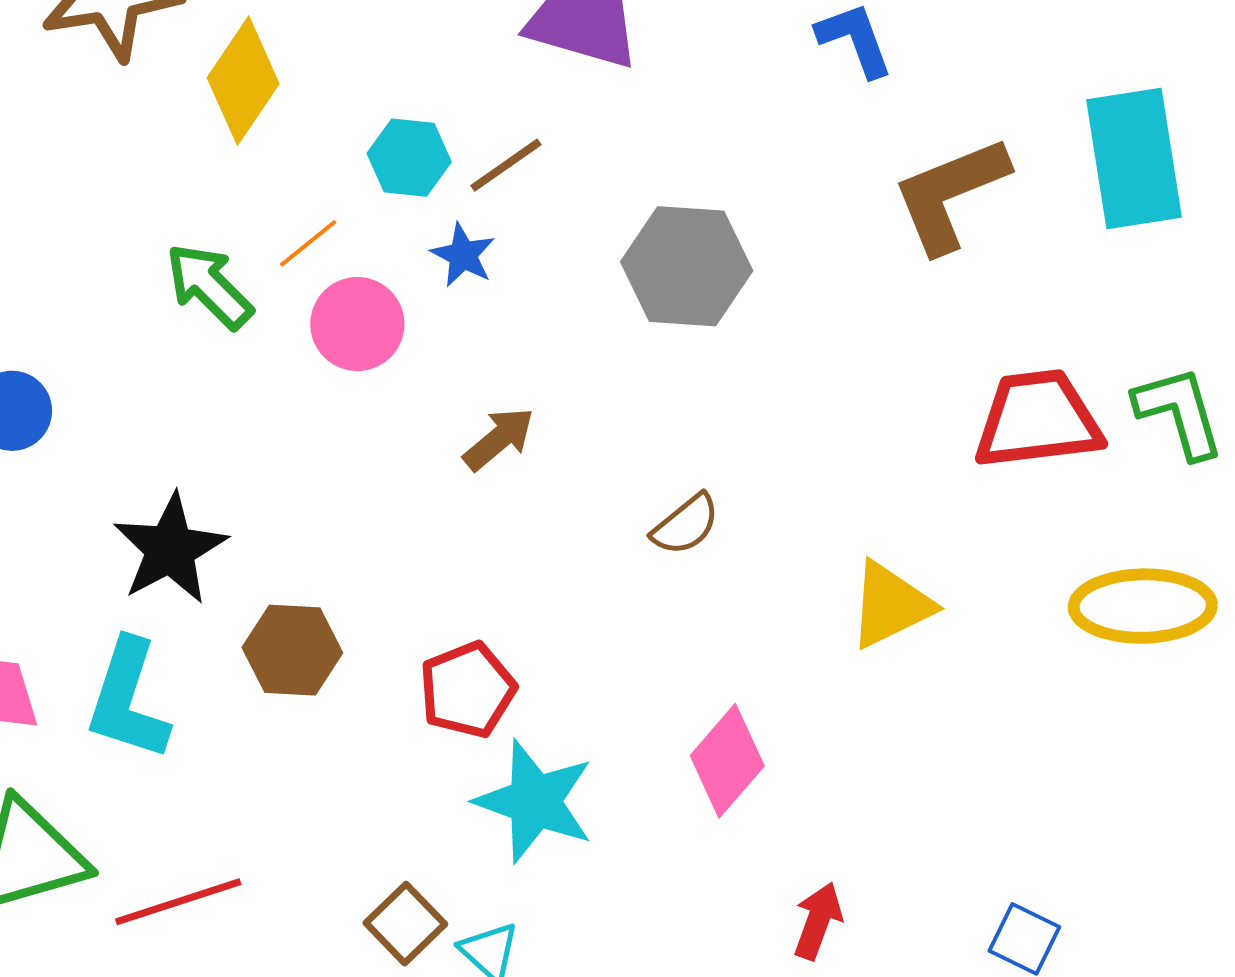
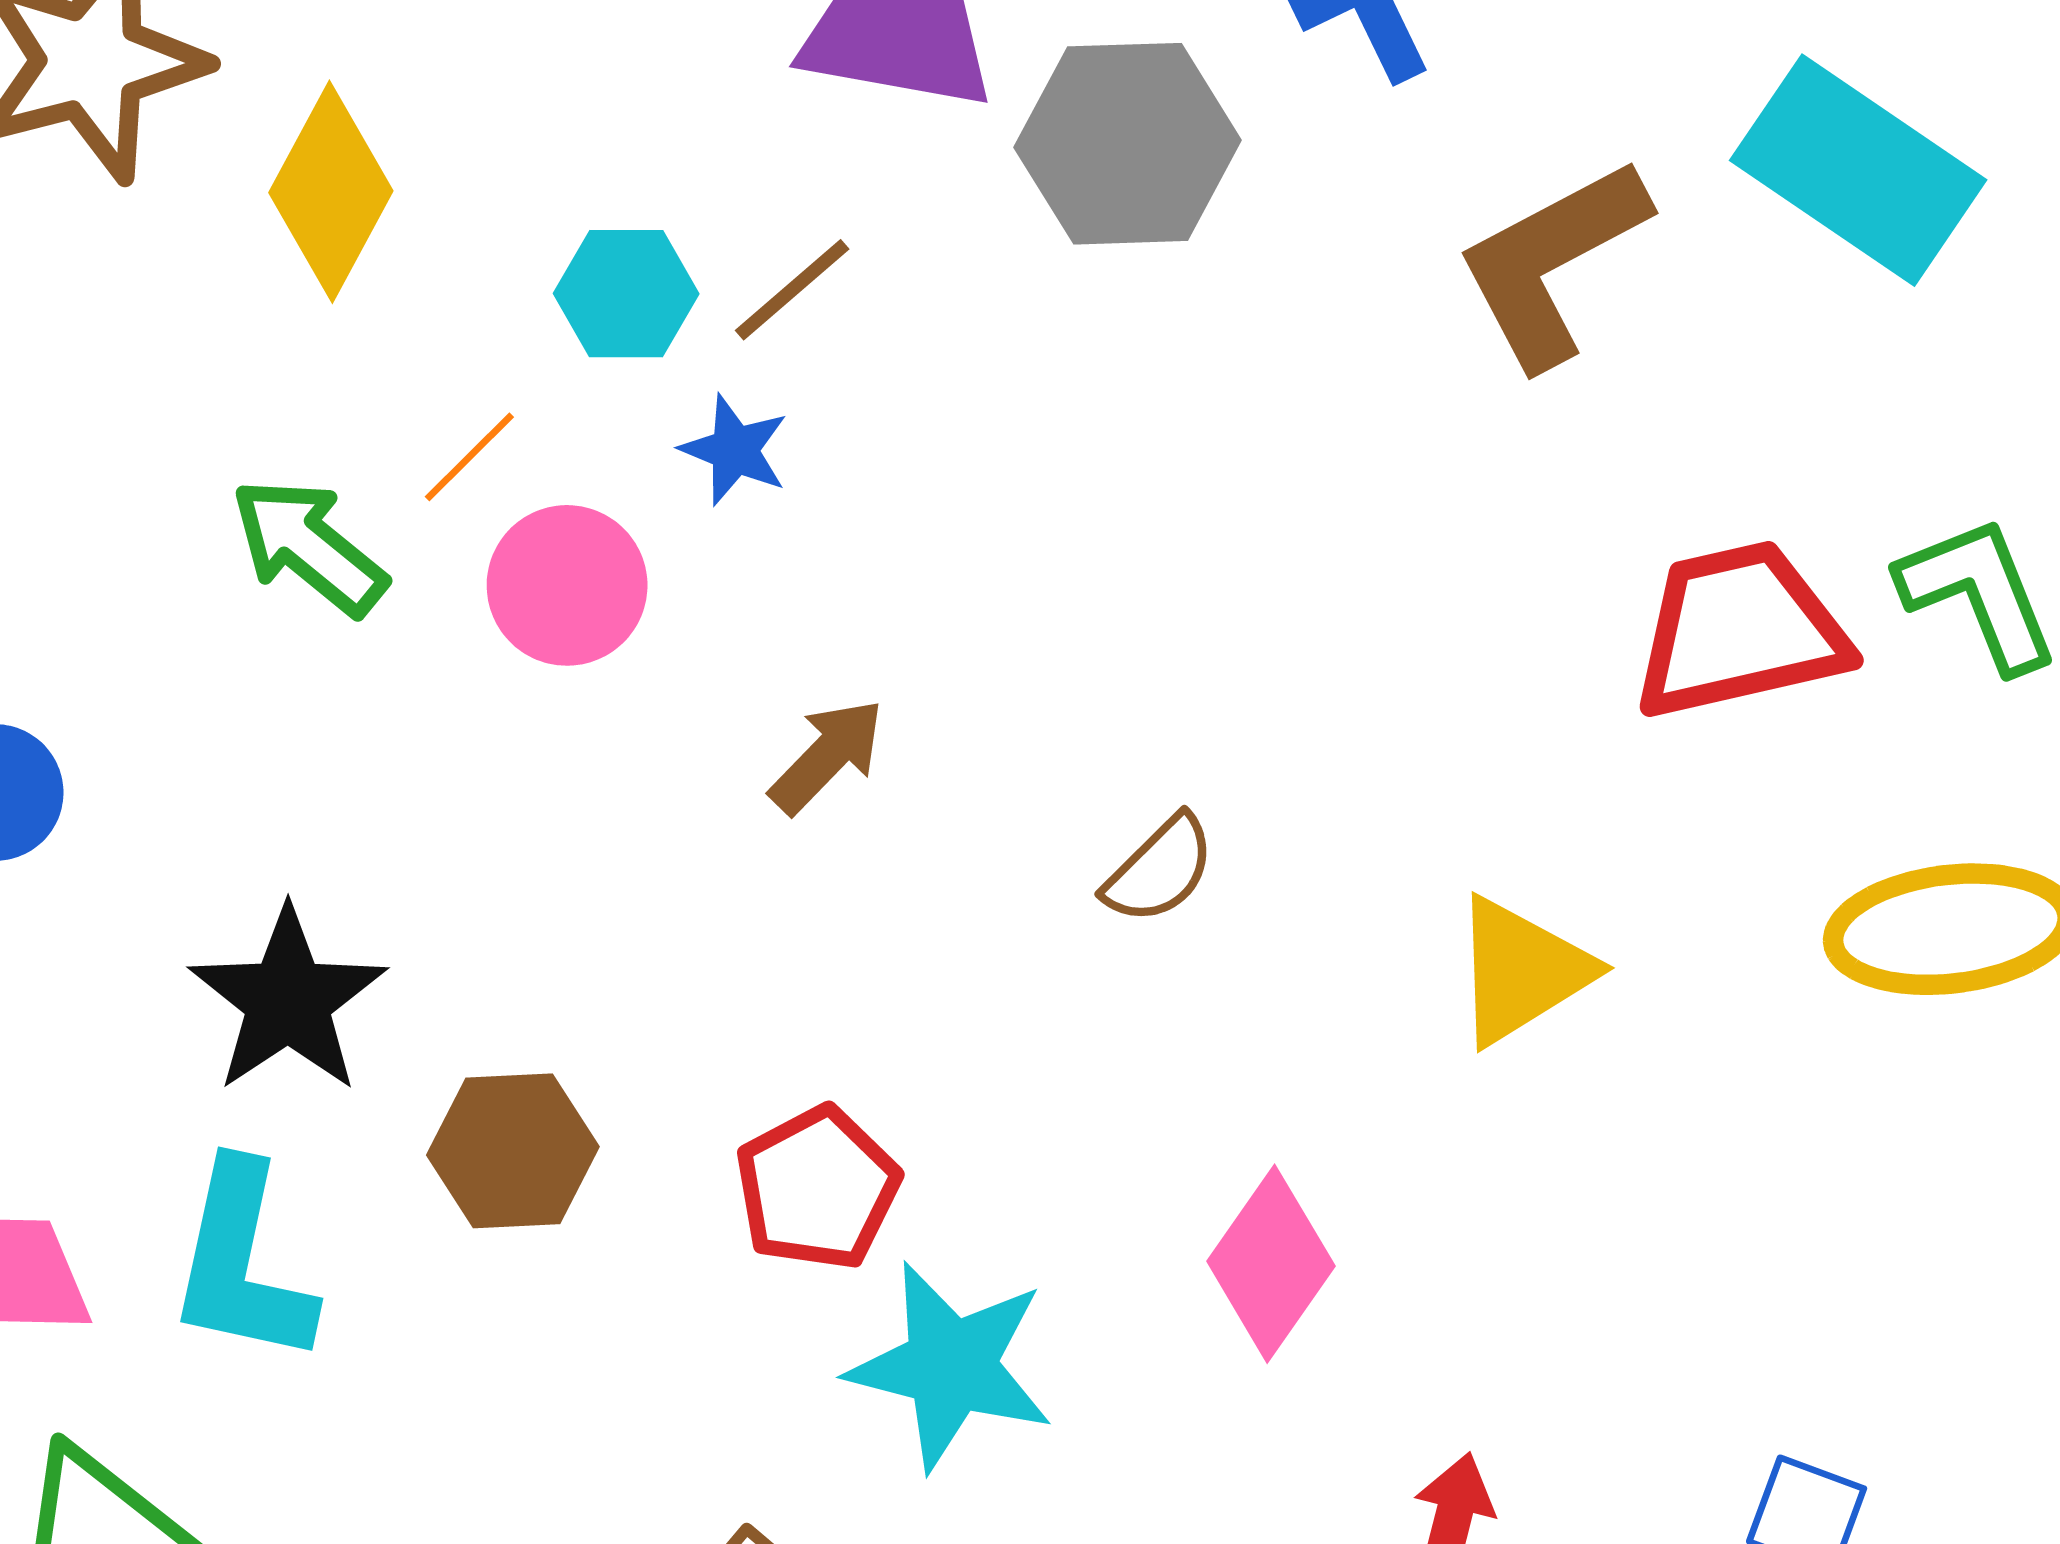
cyan rectangle: (1134, 158) -> (1858, 170), turned -41
gray hexagon: (687, 266) -> (1128, 144), moved

